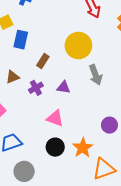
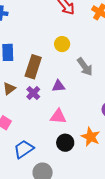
yellow circle: (78, 46) -> (62, 44), size x0.6
brown rectangle: (43, 61) -> (33, 67), size x1.6

